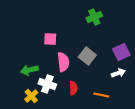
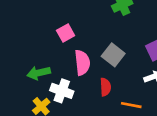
pink square: (50, 39) -> (66, 33), turned -32
red semicircle: (73, 88) -> (105, 87), moved

